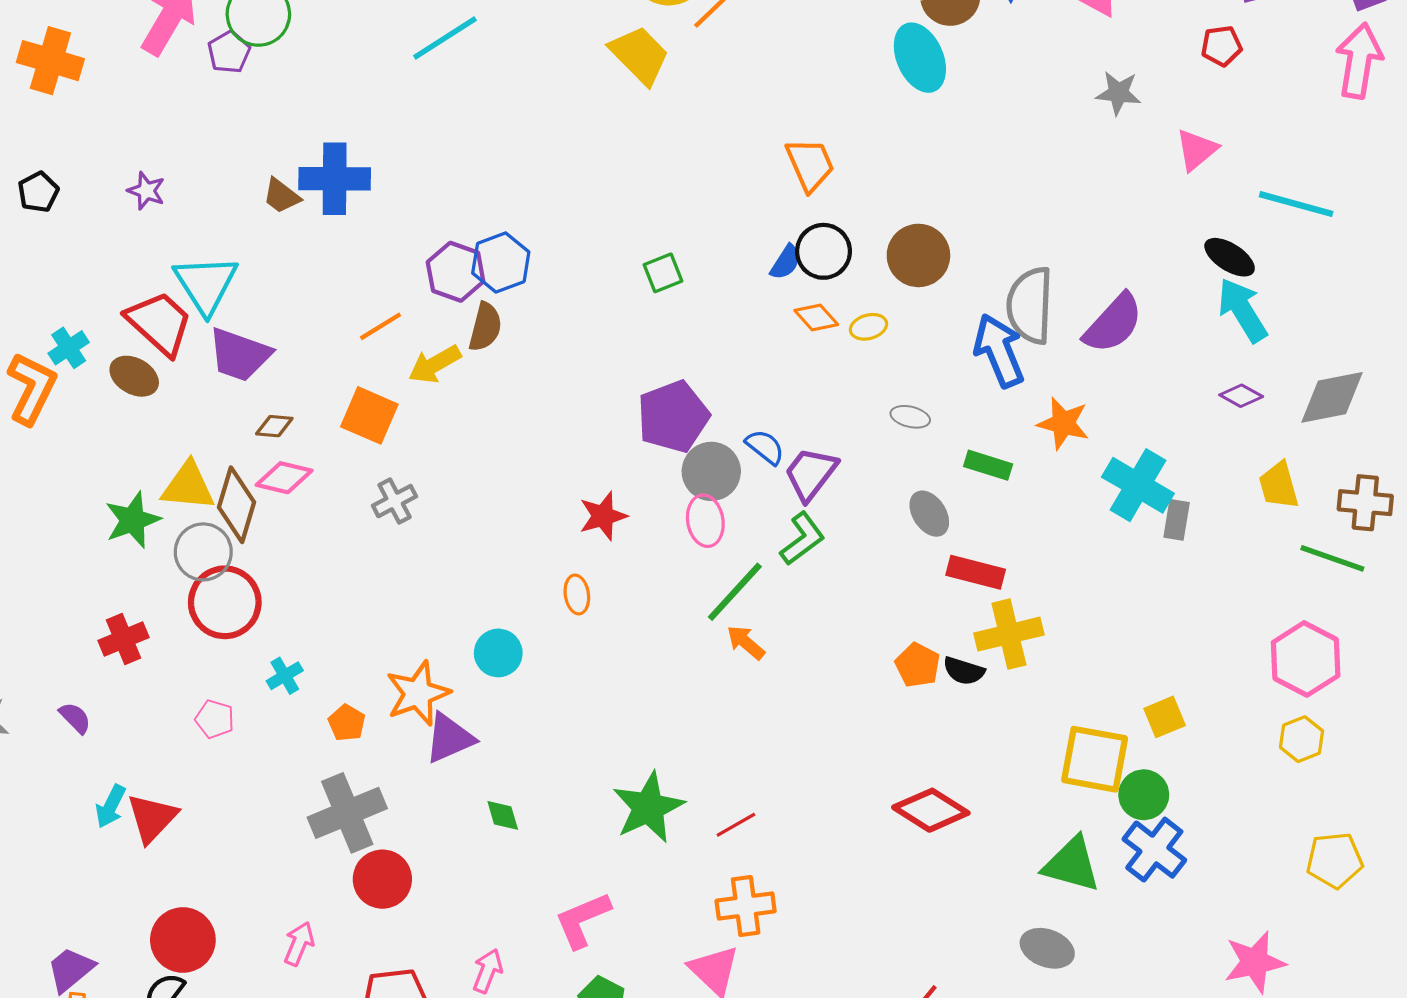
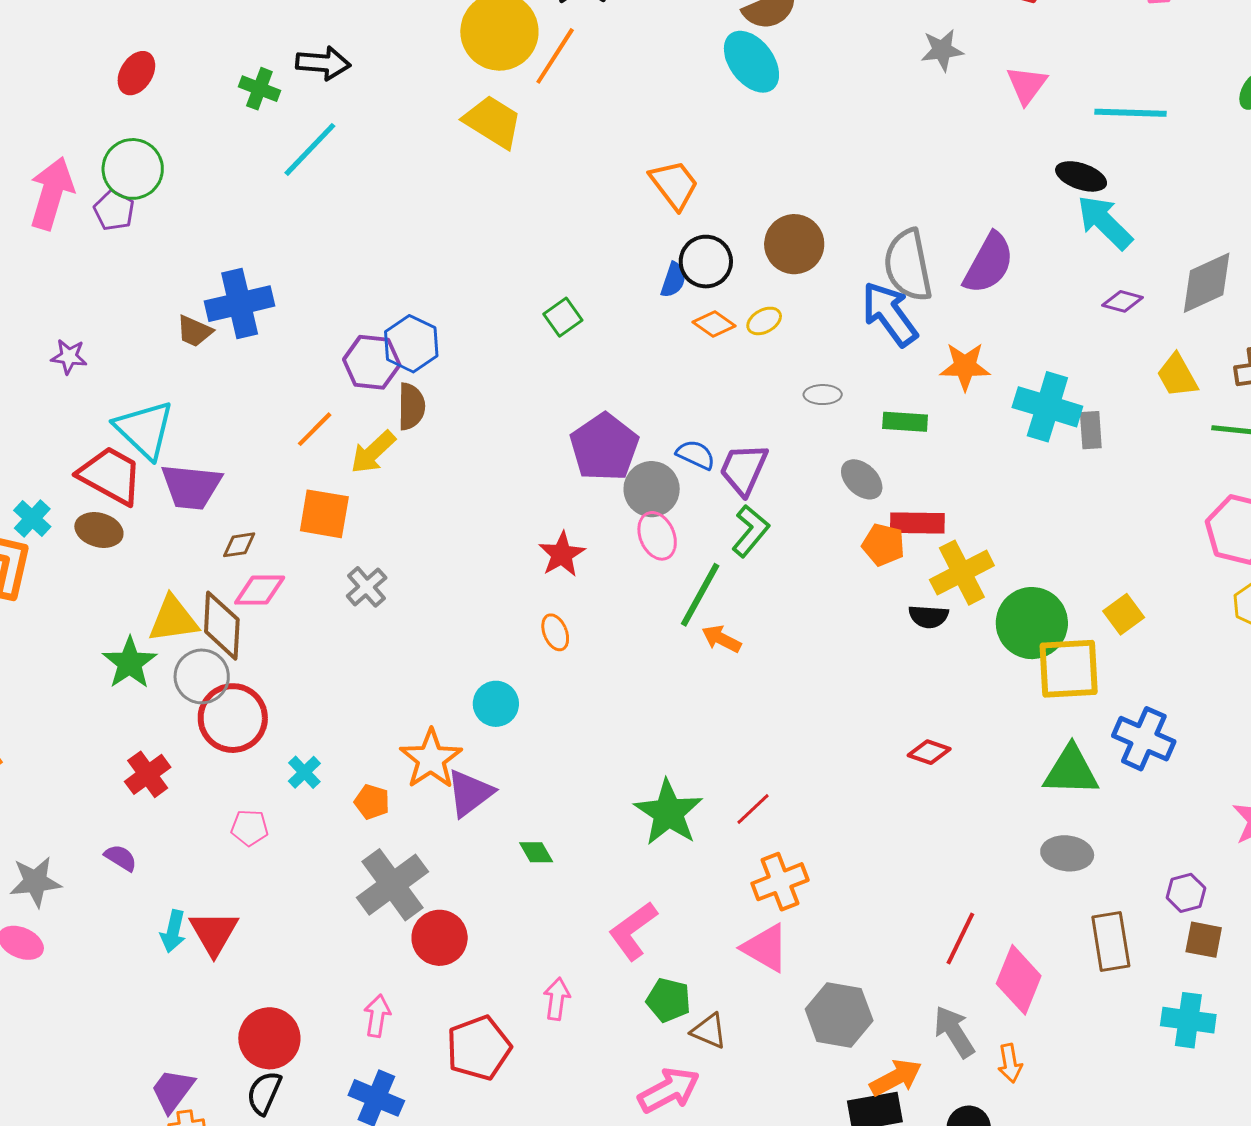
orange pentagon: (918, 665) -> (883, 545), moved
green circle: (1144, 795) -> (1032, 623), moved, size x1.5
red diamond: (931, 810) -> (929, 752), size x0.6

